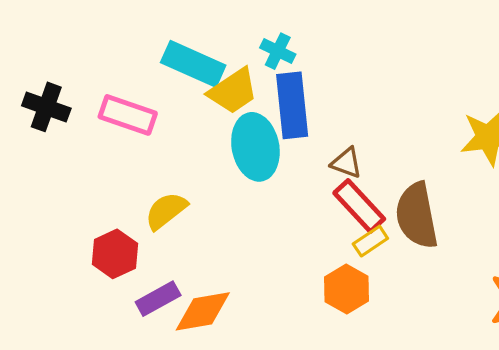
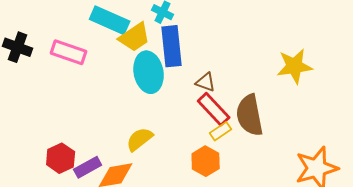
yellow semicircle: (166, 211) -> (140, 139), moved
red hexagon: (115, 254) -> (61, 158), moved

